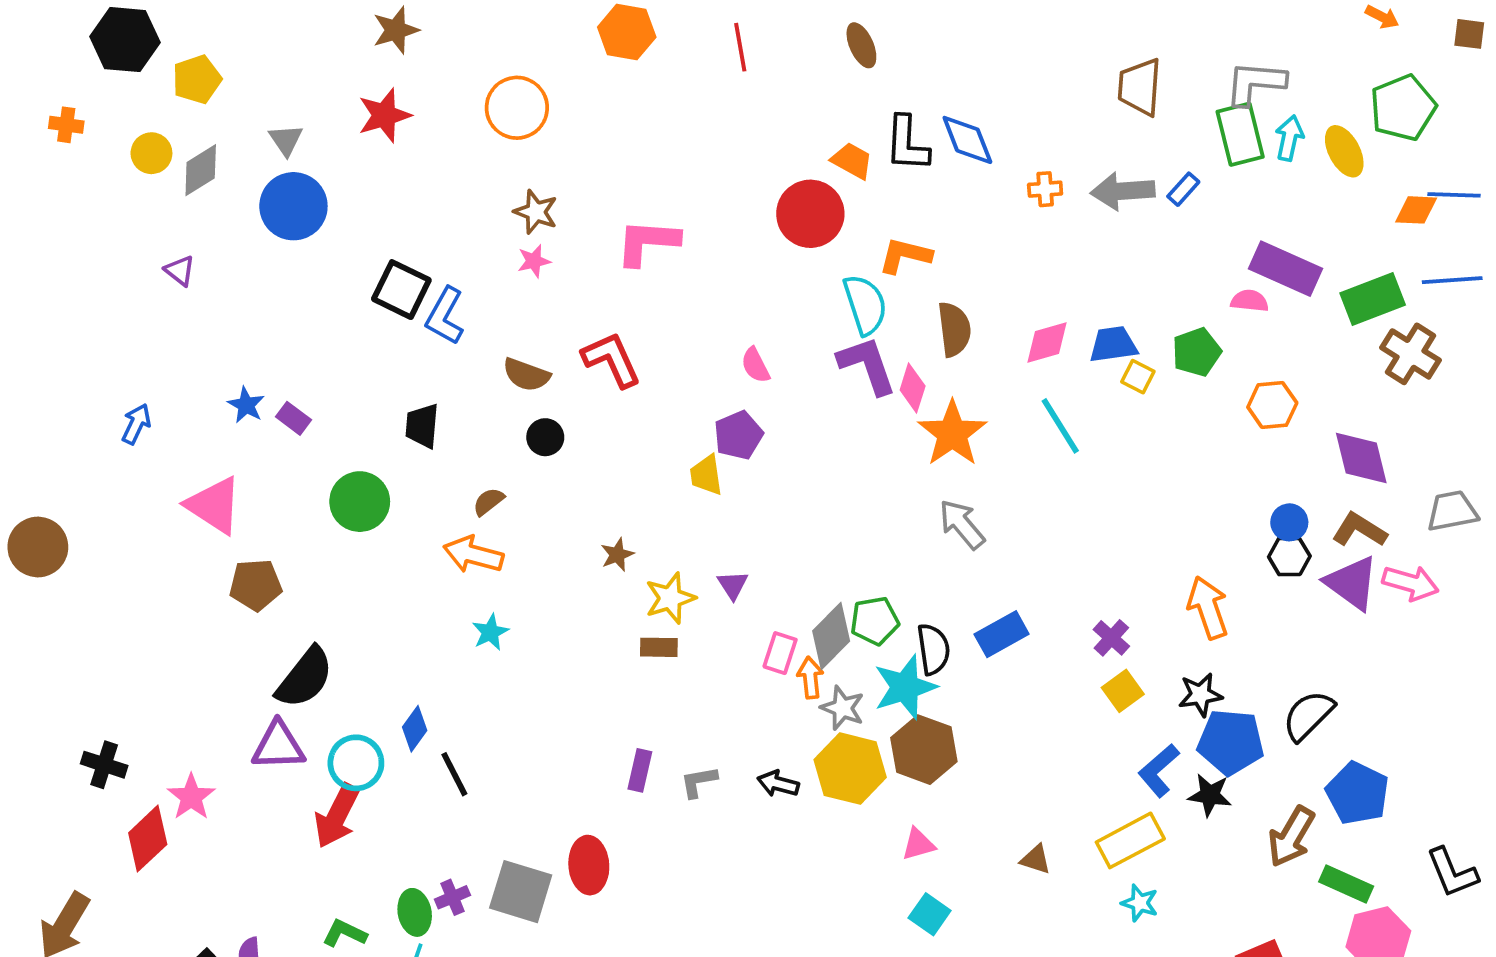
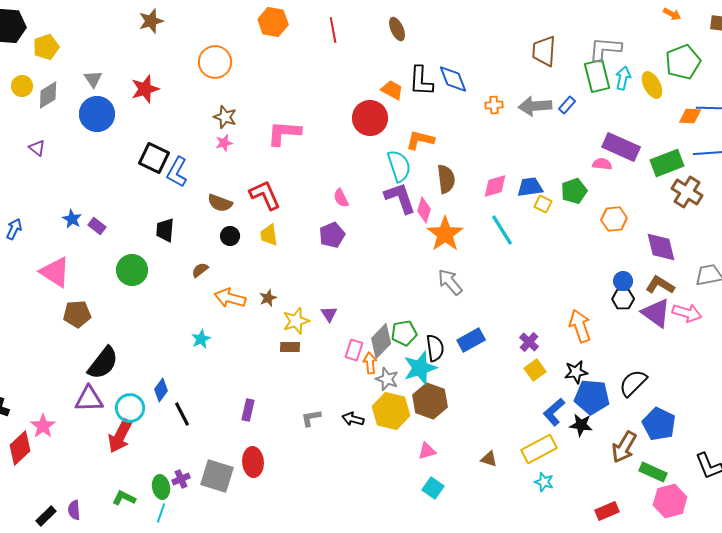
red star: (384, 115) -> (145, 89), moved
yellow trapezoid: (706, 475) -> (269, 235), moved
orange arrow: (473, 555) -> (230, 298), moved
purple rectangle: (640, 770) -> (248, 410), moved

